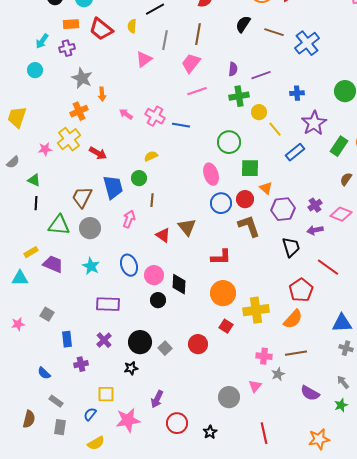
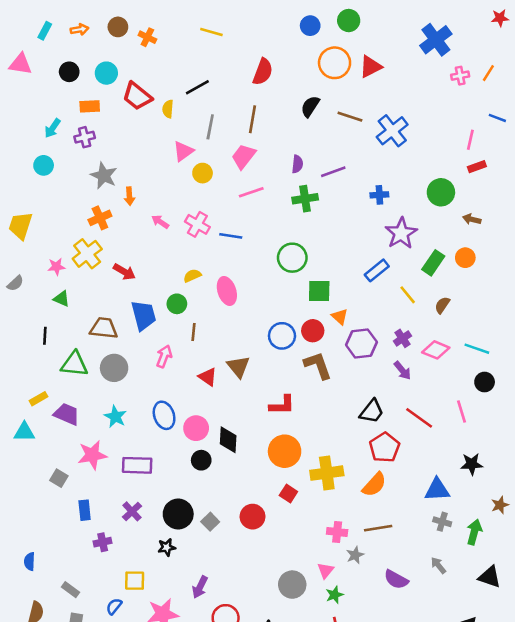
red trapezoid: (101, 29) -> (137, 96), moved
yellow circle: (259, 112) -> (203, 173), moved
yellow line: (275, 129) -> (408, 295), moved
pink ellipse: (211, 174) -> (227, 291), moved
green triangle: (34, 180) -> (61, 299), moved
brown trapezoid: (82, 197) -> (104, 328), turned 70
purple arrow: (315, 230) -> (402, 370), turned -119
black trapezoid: (291, 247) -> (372, 411), moved, turned 55
pink star: (18, 324) -> (92, 455), moved, size x1.6
blue semicircle: (44, 373) -> (29, 561), moved, turned 48
green star: (341, 405) -> (335, 595), moved

